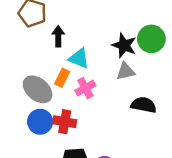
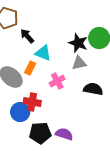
black arrow: (58, 36) -> (27, 36), turned -42
pink cross: (85, 88) -> (57, 81), moved
blue circle: (40, 122) -> (20, 112), moved

